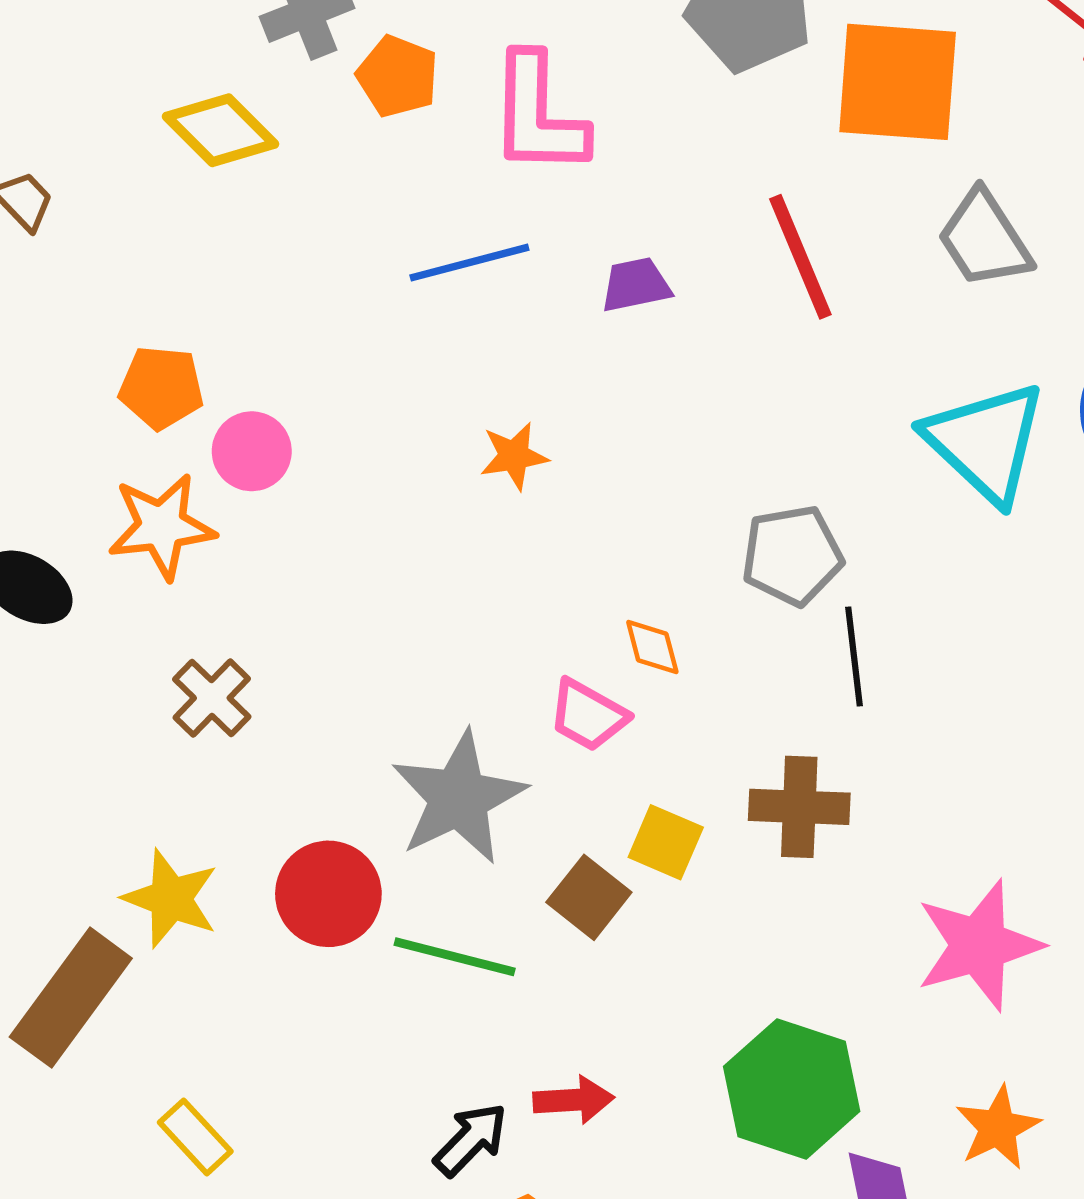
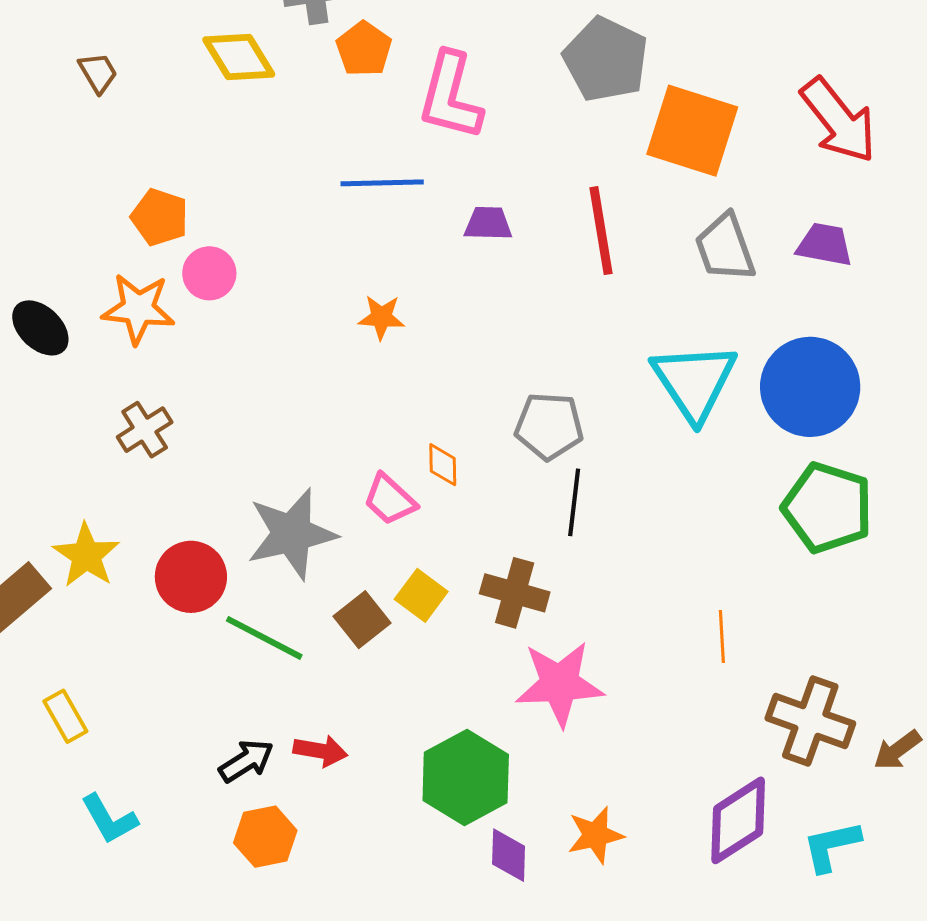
pink star: (979, 945) -> (560, 684), moved

